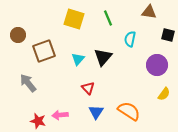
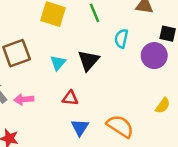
purple circle: (157, 65) -> (154, 56), moved
red triangle: (88, 88) -> (70, 98), turned -40
pink arrow: (60, 115) -> (24, 99), moved

